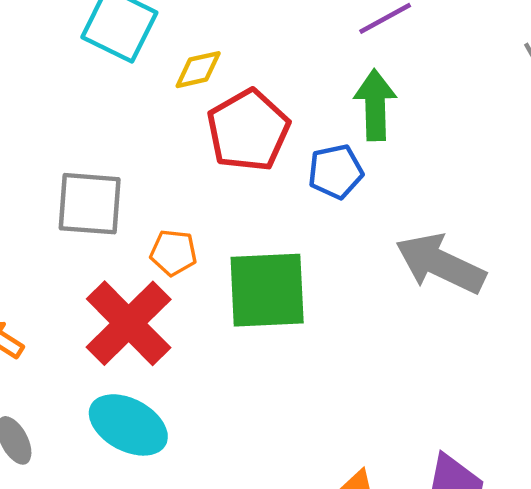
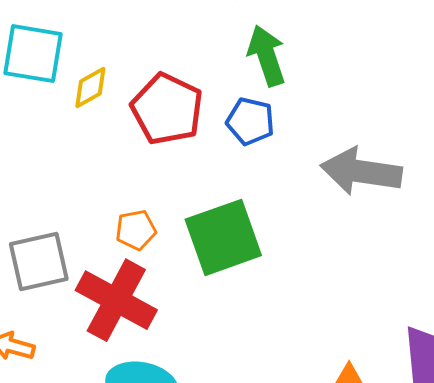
yellow diamond: (198, 70) -> (90, 87), moved
blue pentagon: (335, 172) -> (250, 121), turned -30
gray square: (90, 204) -> (39, 262), moved

